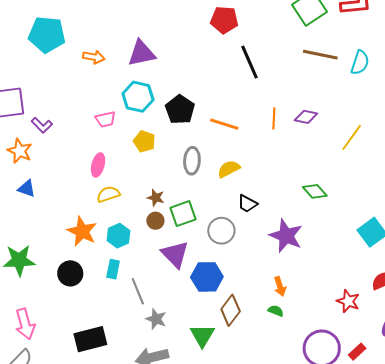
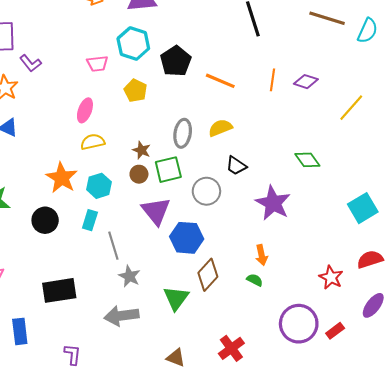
gray ellipse: (192, 161) -> (183, 133), moved

